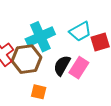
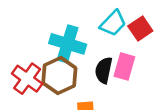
cyan cross: (40, 37) -> (68, 44), turned -32

